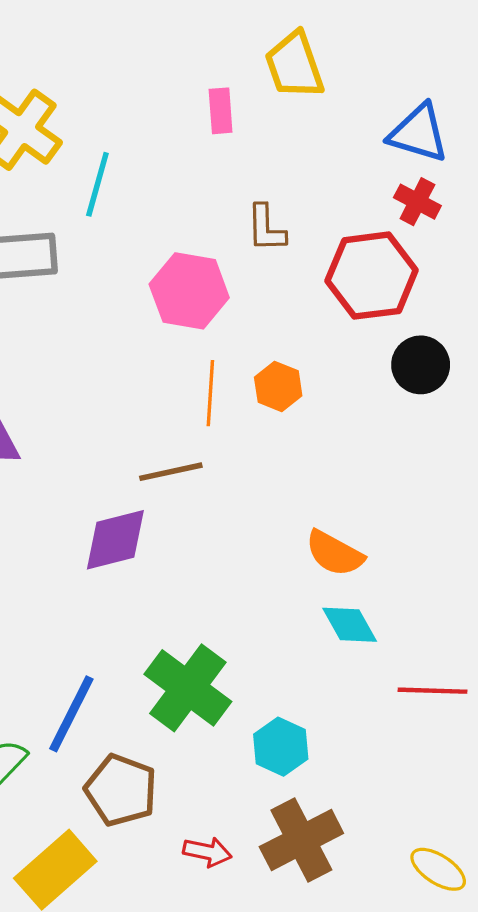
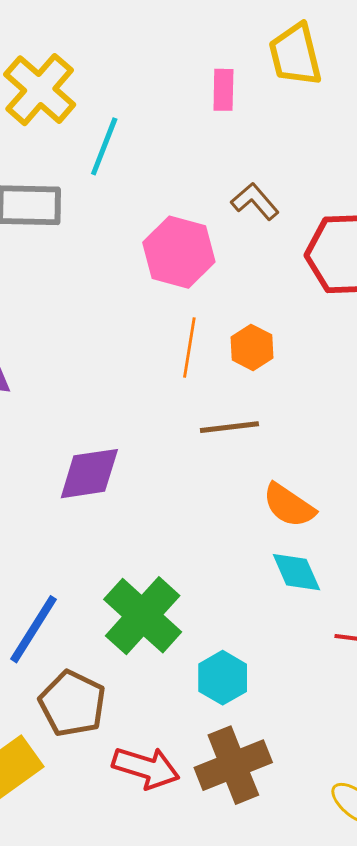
brown L-shape: (266, 228) -> (255, 201), turned 135
brown line: (171, 472) -> (229, 427), moved
red arrow: (207, 852) -> (146, 768), size x1.5

